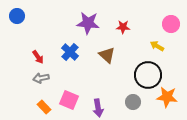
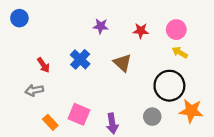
purple star: (88, 23) -> (101, 26), size x0.6
pink circle: (171, 24) -> (176, 30), moved
gray arrow: (41, 78) -> (34, 90), moved

